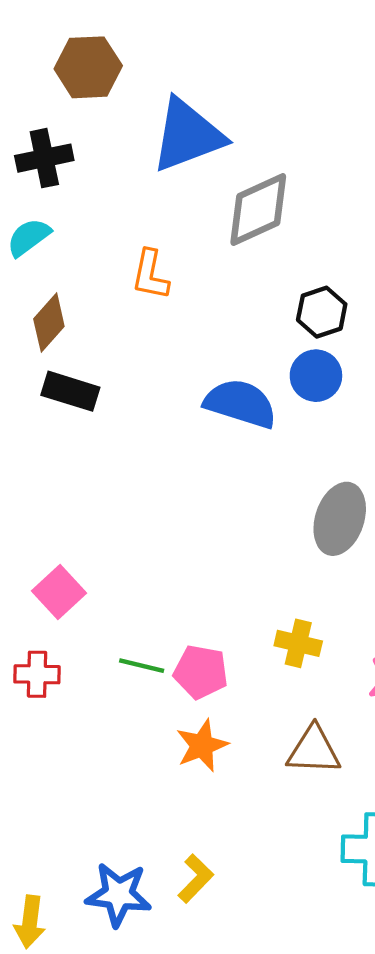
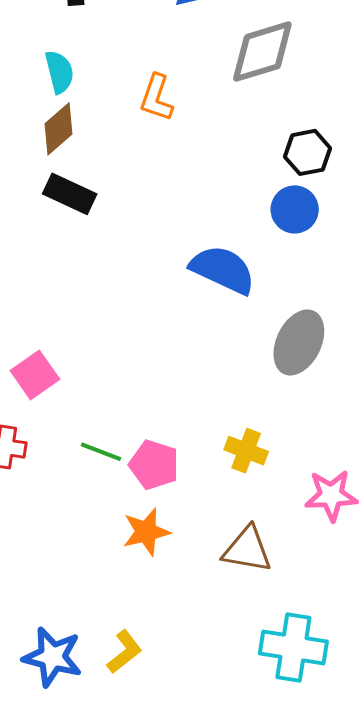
cyan semicircle: (29, 237) -> (59, 72), moved, turned 105
blue semicircle: (240, 403) -> (223, 270), moved

